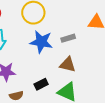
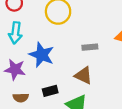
blue star: (41, 42) -> (42, 55), moved

